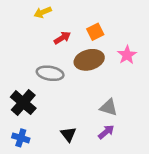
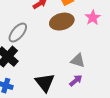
gray ellipse: (50, 73) -> (18, 33), moved, turned -60
black triangle: (68, 134) -> (45, 83), size x1.5

